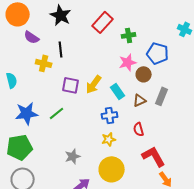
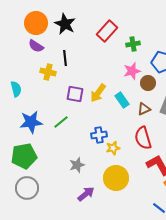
orange circle: (18, 14) -> (36, 23), moved
blue cross: (110, 115) -> (99, 135), moved
red semicircle: (139, 129) -> (143, 138), size x1.6

